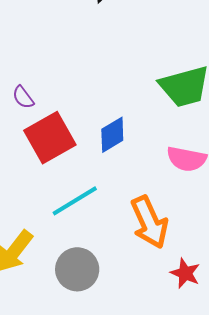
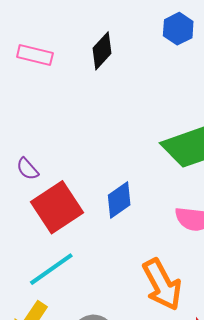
cyan line: (75, 201) -> (51, 269), moved

